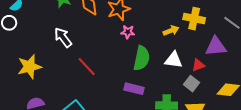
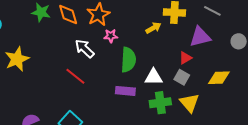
white arrow: (63, 37) -> (85, 49), moved
white triangle: (174, 60) -> (154, 77), moved
yellow star: (29, 67) -> (17, 59), moved

